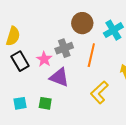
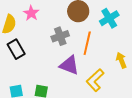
pink star: (44, 59) -> (31, 13), moved
purple triangle: (59, 77) -> (69, 65), moved

